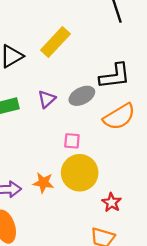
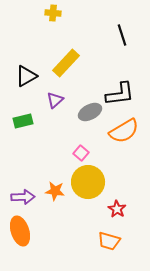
purple triangle: (47, 99) -> (55, 100), moved
pink square: (72, 141) -> (81, 153), turned 35

